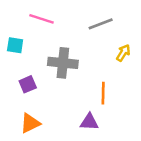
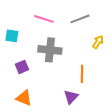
pink line: (42, 19) -> (44, 19), moved
purple triangle: (89, 122) -> (71, 97), turned -49
orange triangle: (30, 123) -> (24, 98), turned 48

